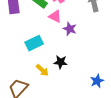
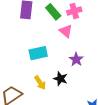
purple star: (70, 29) -> (76, 59), moved

